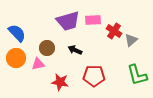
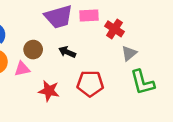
gray triangle: (131, 40) -> (129, 53), moved

